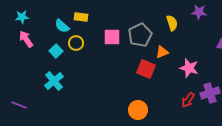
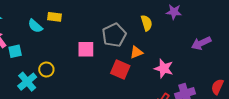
pink square: (112, 37) -> (86, 49), moved
yellow circle: (76, 43) -> (46, 69), moved
cyan square: (56, 51) -> (15, 51), moved, turned 32

